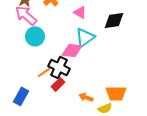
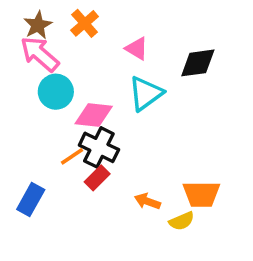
pink diamond: (72, 50) -> (94, 115), moved

